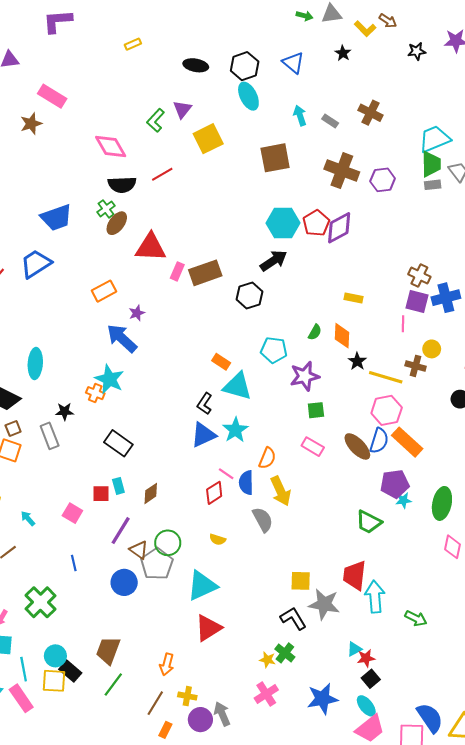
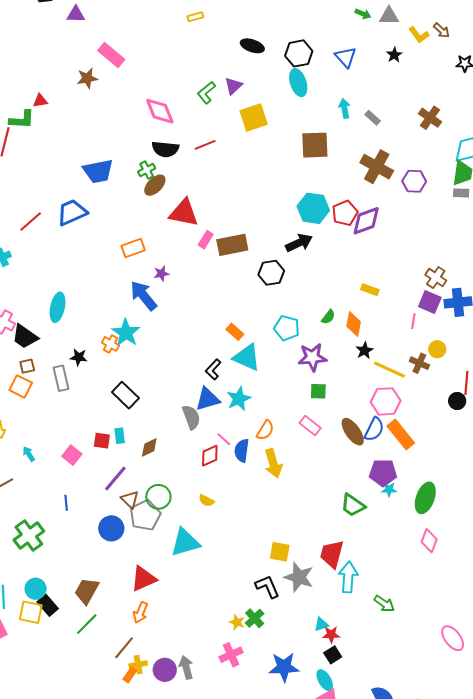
brown cross: (370, 113) -> (430, 118), moved
gray semicircle: (263, 520) -> (191, 417), moved
red triangle: (208, 628) -> (144, 579), moved
yellow cross: (187, 696) -> (138, 665), moved, turned -30

